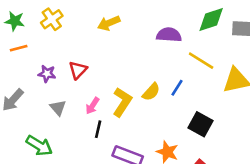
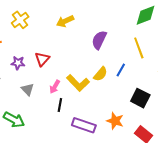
purple semicircle: (169, 35) -> (99, 40), moved, turned -66
yellow line: (201, 61) -> (139, 48), turned 40
yellow L-shape: (122, 102) -> (78, 83), turned 105

